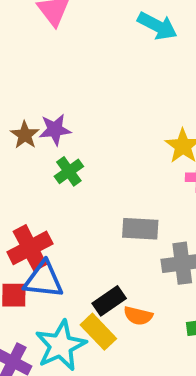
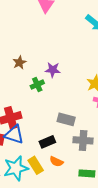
purple star: (55, 130) -> (53, 70), moved
black rectangle: (109, 301) -> (47, 142), moved

